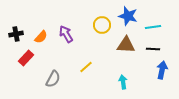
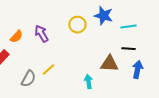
brown triangle: (126, 45) -> (109, 64), moved
yellow line: (86, 67) -> (48, 70), moved
cyan arrow: (123, 82) -> (88, 82), moved

